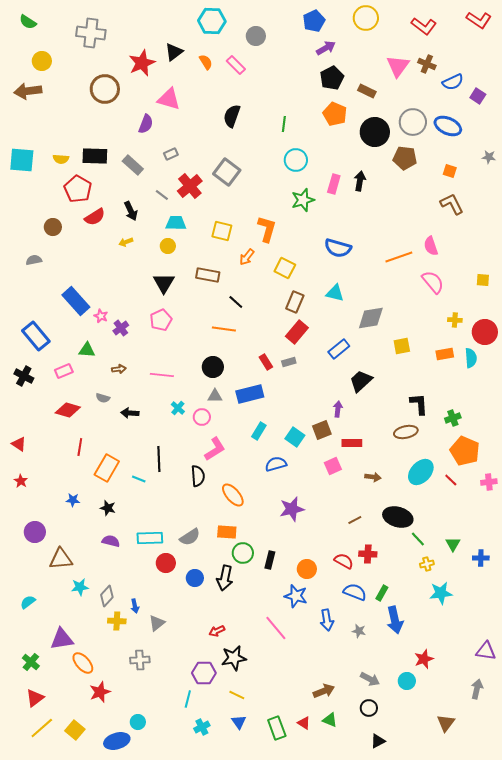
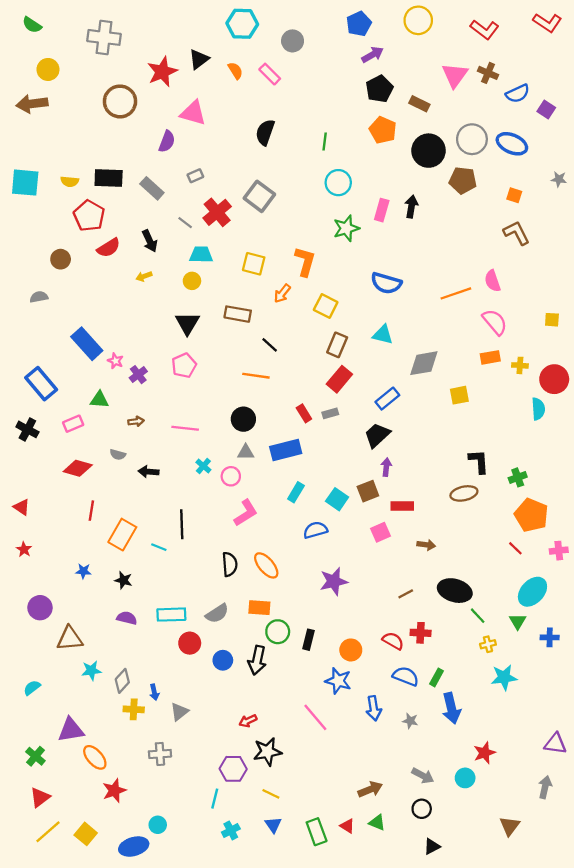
orange rectangle: (445, 354) -> (490, 357), moved
black trapezoid: (361, 381) -> (377, 435), moved
cyan ellipse: (421, 472) -> (532, 592), moved
black semicircle: (198, 476) -> (230, 564), moved

